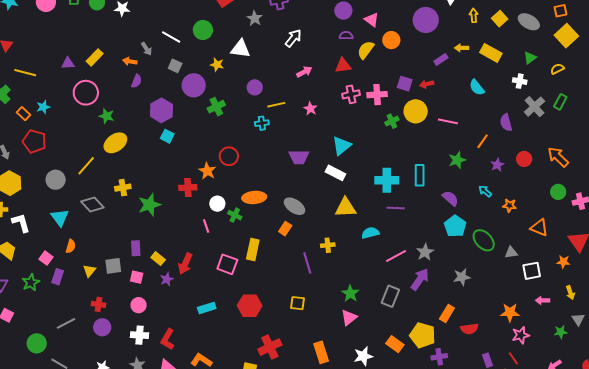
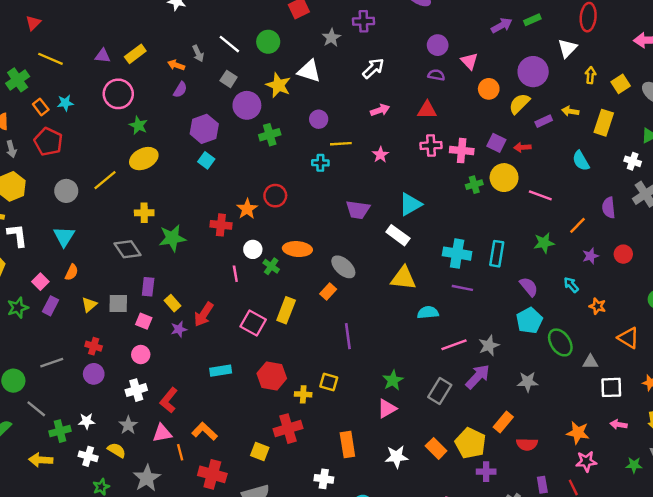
yellow semicircle: (366, 50) -> (519, 104), moved
yellow rectangle: (491, 53) -> (604, 123), turned 70
yellow star: (217, 65) -> (278, 85), size x1.5
gray diamond: (92, 205) -> (128, 249), moved
yellow cross: (328, 245) -> (303, 394), moved
white cross: (139, 335) -> (136, 390), turned -30

